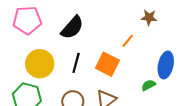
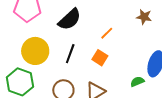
orange line: (128, 41) -> (107, 33), moved
orange square: (107, 64) -> (100, 58), size x0.7

